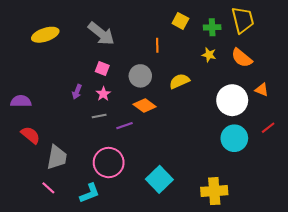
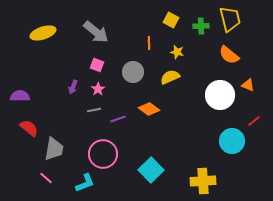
yellow star: (209, 55) -> (177, 52), moved
orange diamond: (145, 105) -> (149, 109), moved
cyan circle: (234, 138) -> (232, 141), moved

